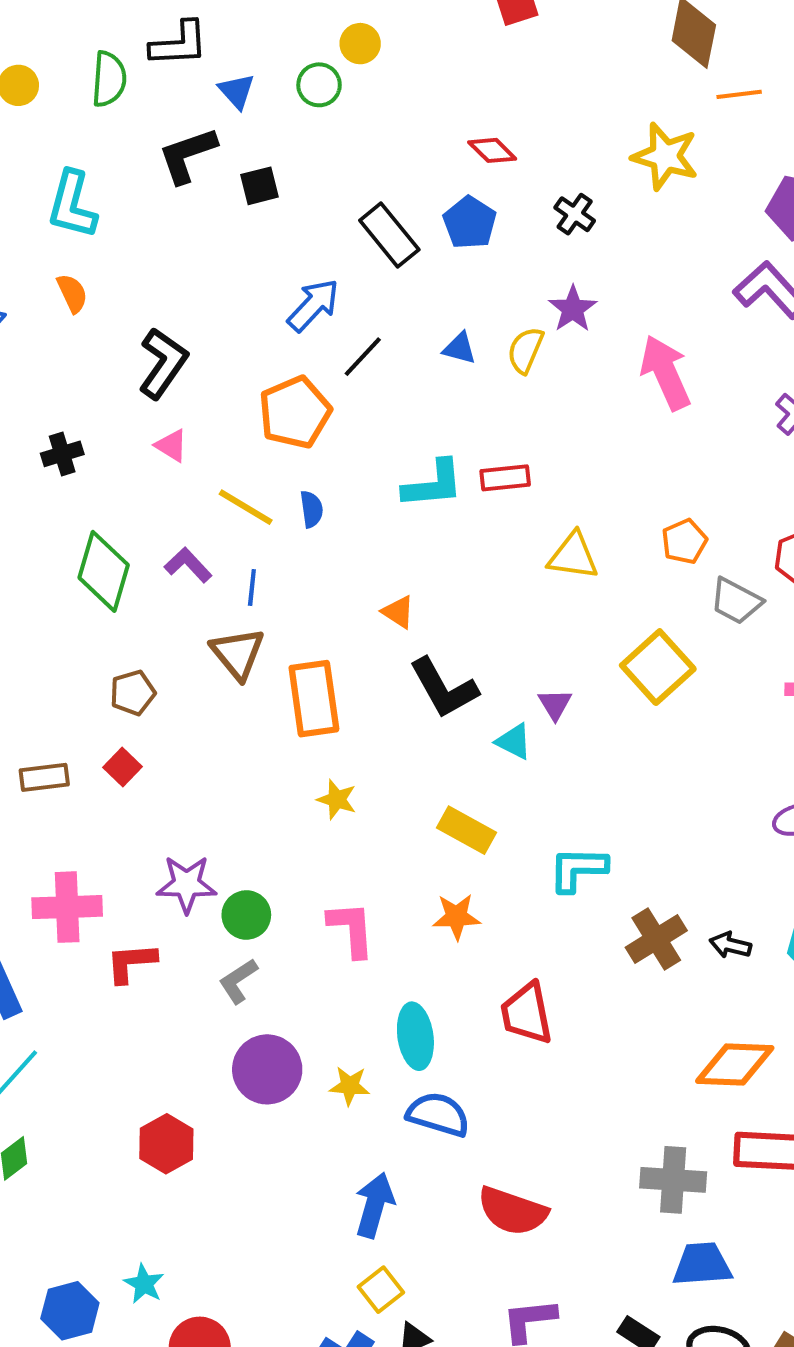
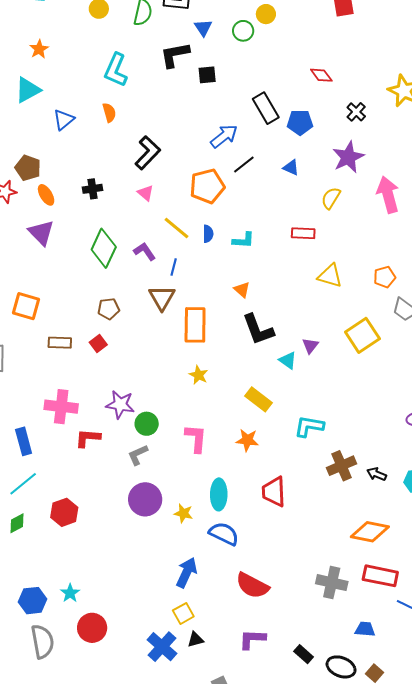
blue pentagon: (470, 223) -> (300, 122), moved, turned 30
purple star: (573, 309) -> (348, 157), size x1.4
yellow semicircle: (525, 350) -> (331, 198), moved
cyan L-shape: (433, 484) -> (243, 240), moved, size x0.7
red hexagon: (166, 1144) -> (64, 512), moved
blue trapezoid: (702, 1264) -> (365, 629), moved, size x0.7

